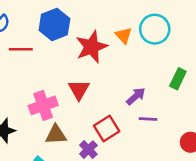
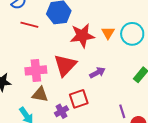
red triangle: (79, 90) -> (65, 65), size x1.4
purple arrow: (136, 96) -> (97, 73), moved
purple line: (148, 119) -> (122, 111), moved, turned 56

